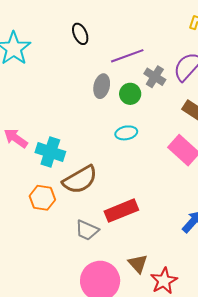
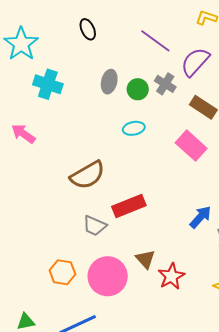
purple line: (127, 56) -> (155, 41), moved, turned 56
gray cross: (155, 77) -> (165, 84), moved
cyan cross: (50, 152) -> (48, 84), moved
orange hexagon: (42, 198) -> (62, 272), moved

